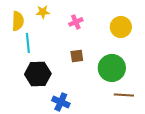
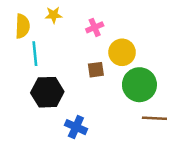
yellow circle: (121, 27) -> (122, 52), moved

